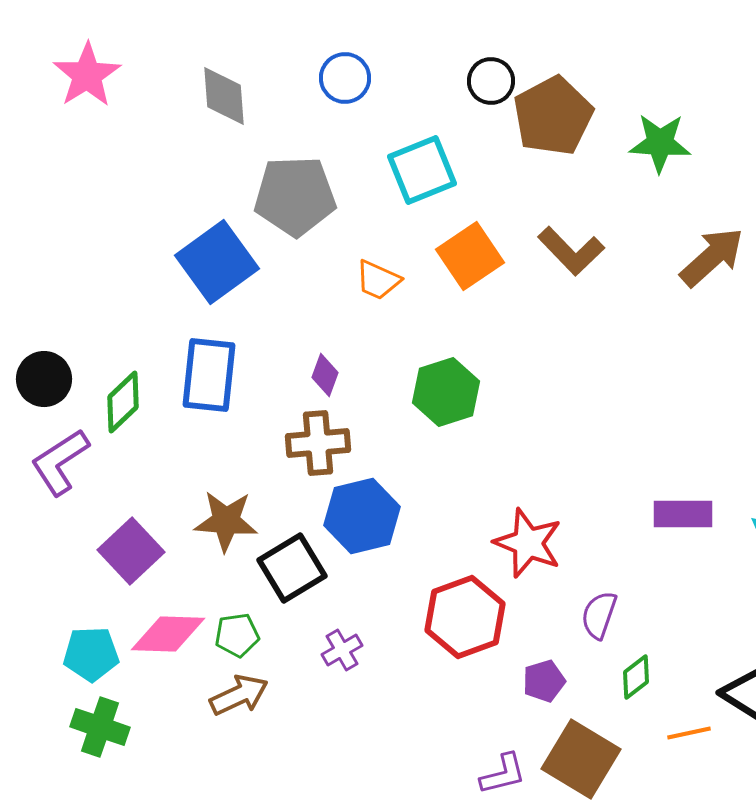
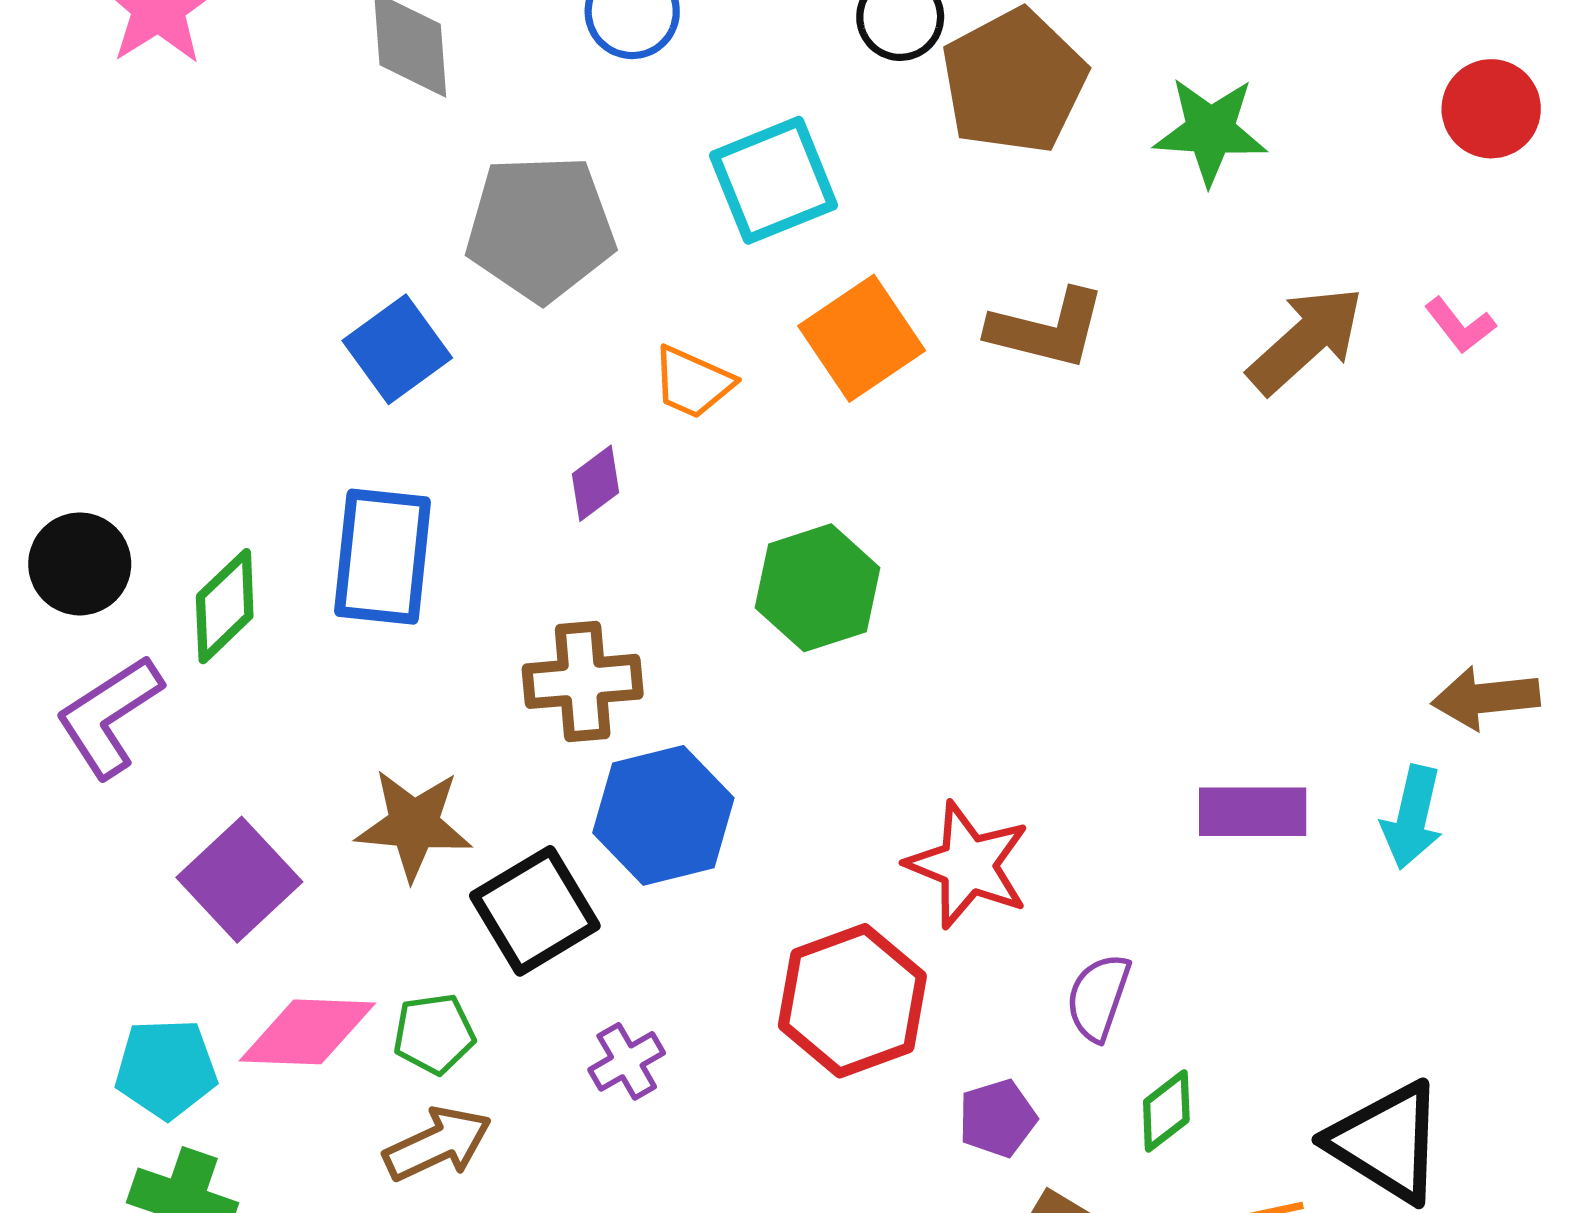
brown L-shape: (571, 251) -> (1047, 329), turned -32
blue square: (217, 262) -> (397, 349), size x0.7
purple diamond: (325, 375) -> (595, 483), moved, turned 33

